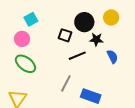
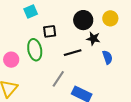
black square: (65, 35) -> (50, 31), moved, turned -32
pink circle: (22, 39) -> (11, 60), moved
green ellipse: (25, 64) -> (35, 50), moved, turned 35

